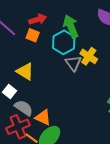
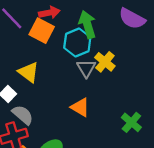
orange square: (33, 35) -> (42, 31), size x1.5
orange triangle: (43, 118) -> (80, 107), moved

